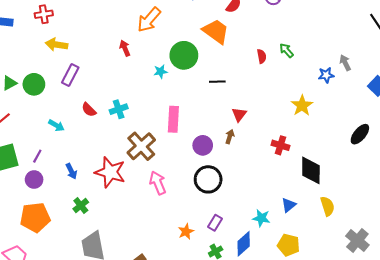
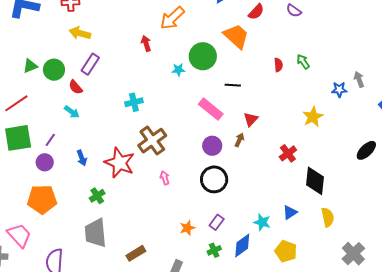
red semicircle: (89, 110) -> (76, 87), moved
pink rectangle: (173, 119) -> (211, 109), moved, turned -60
red cross: (280, 145) -> (288, 153), turned 30
pink arrow: (158, 183) -> (165, 178), size x0.6
green cross: (81, 206) -> (97, 196), moved

